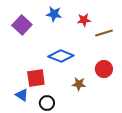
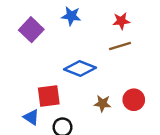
red star: (84, 20) -> (121, 21), moved
brown line: (104, 33) -> (120, 46), moved
red circle: (104, 69) -> (134, 100), moved

